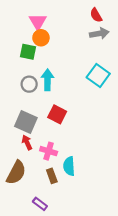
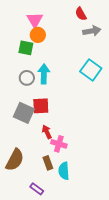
red semicircle: (96, 15) -> (81, 14), moved
red square: (57, 114) -> (41, 106), moved, turned -30
red arrow: (27, 142) -> (47, 132), moved
pink cross: (49, 151) -> (59, 144), moved
cyan semicircle: (69, 166) -> (64, 171), moved

